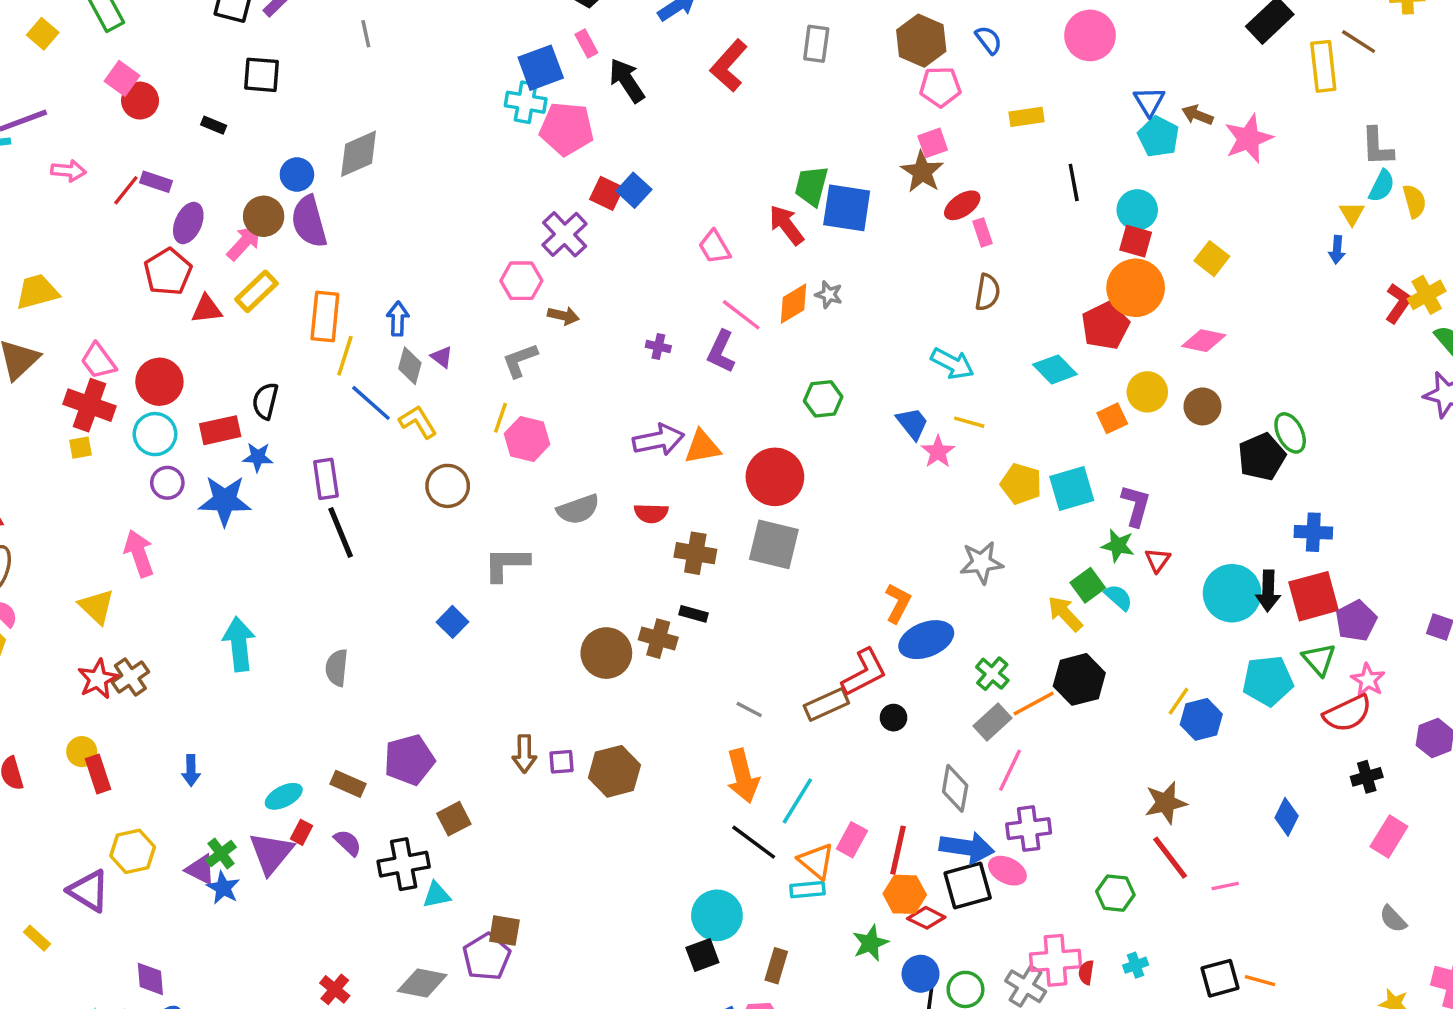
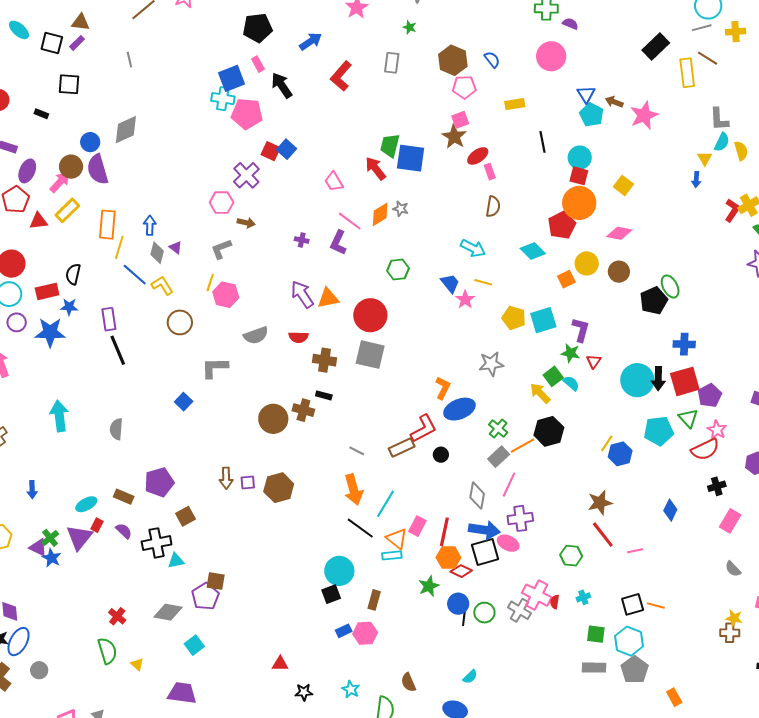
purple arrow: (658, 440) -> (302, 294), turned -112
pink cross: (1056, 960) -> (537, 595), turned 32

